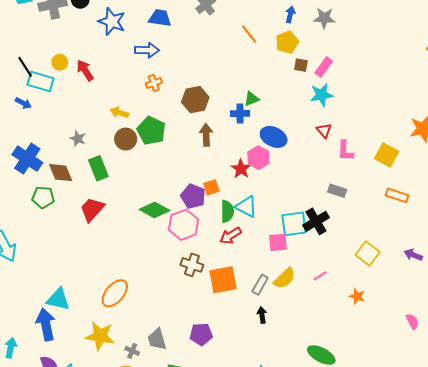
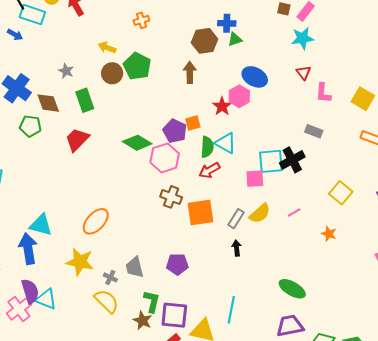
brown hexagon: (195, 100) -> (205, 41), moved
blue cross: (240, 114) -> (227, 23), moved

